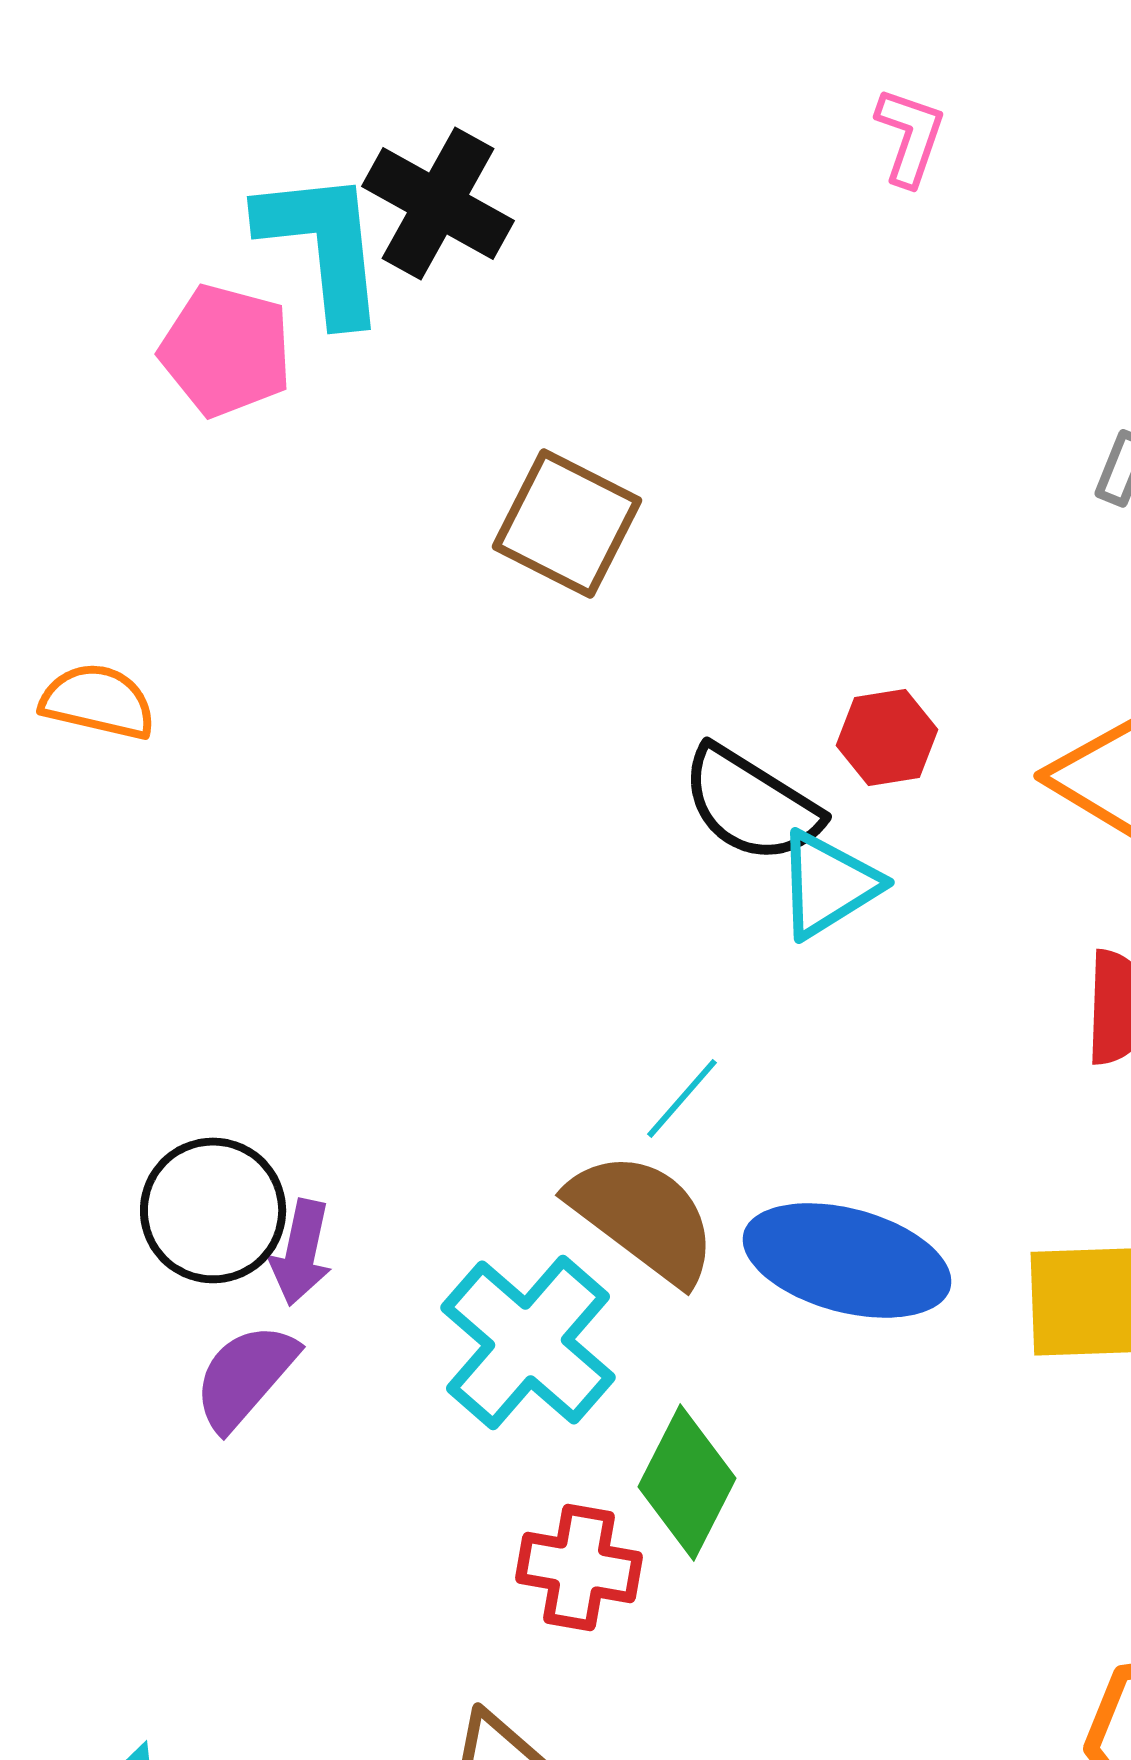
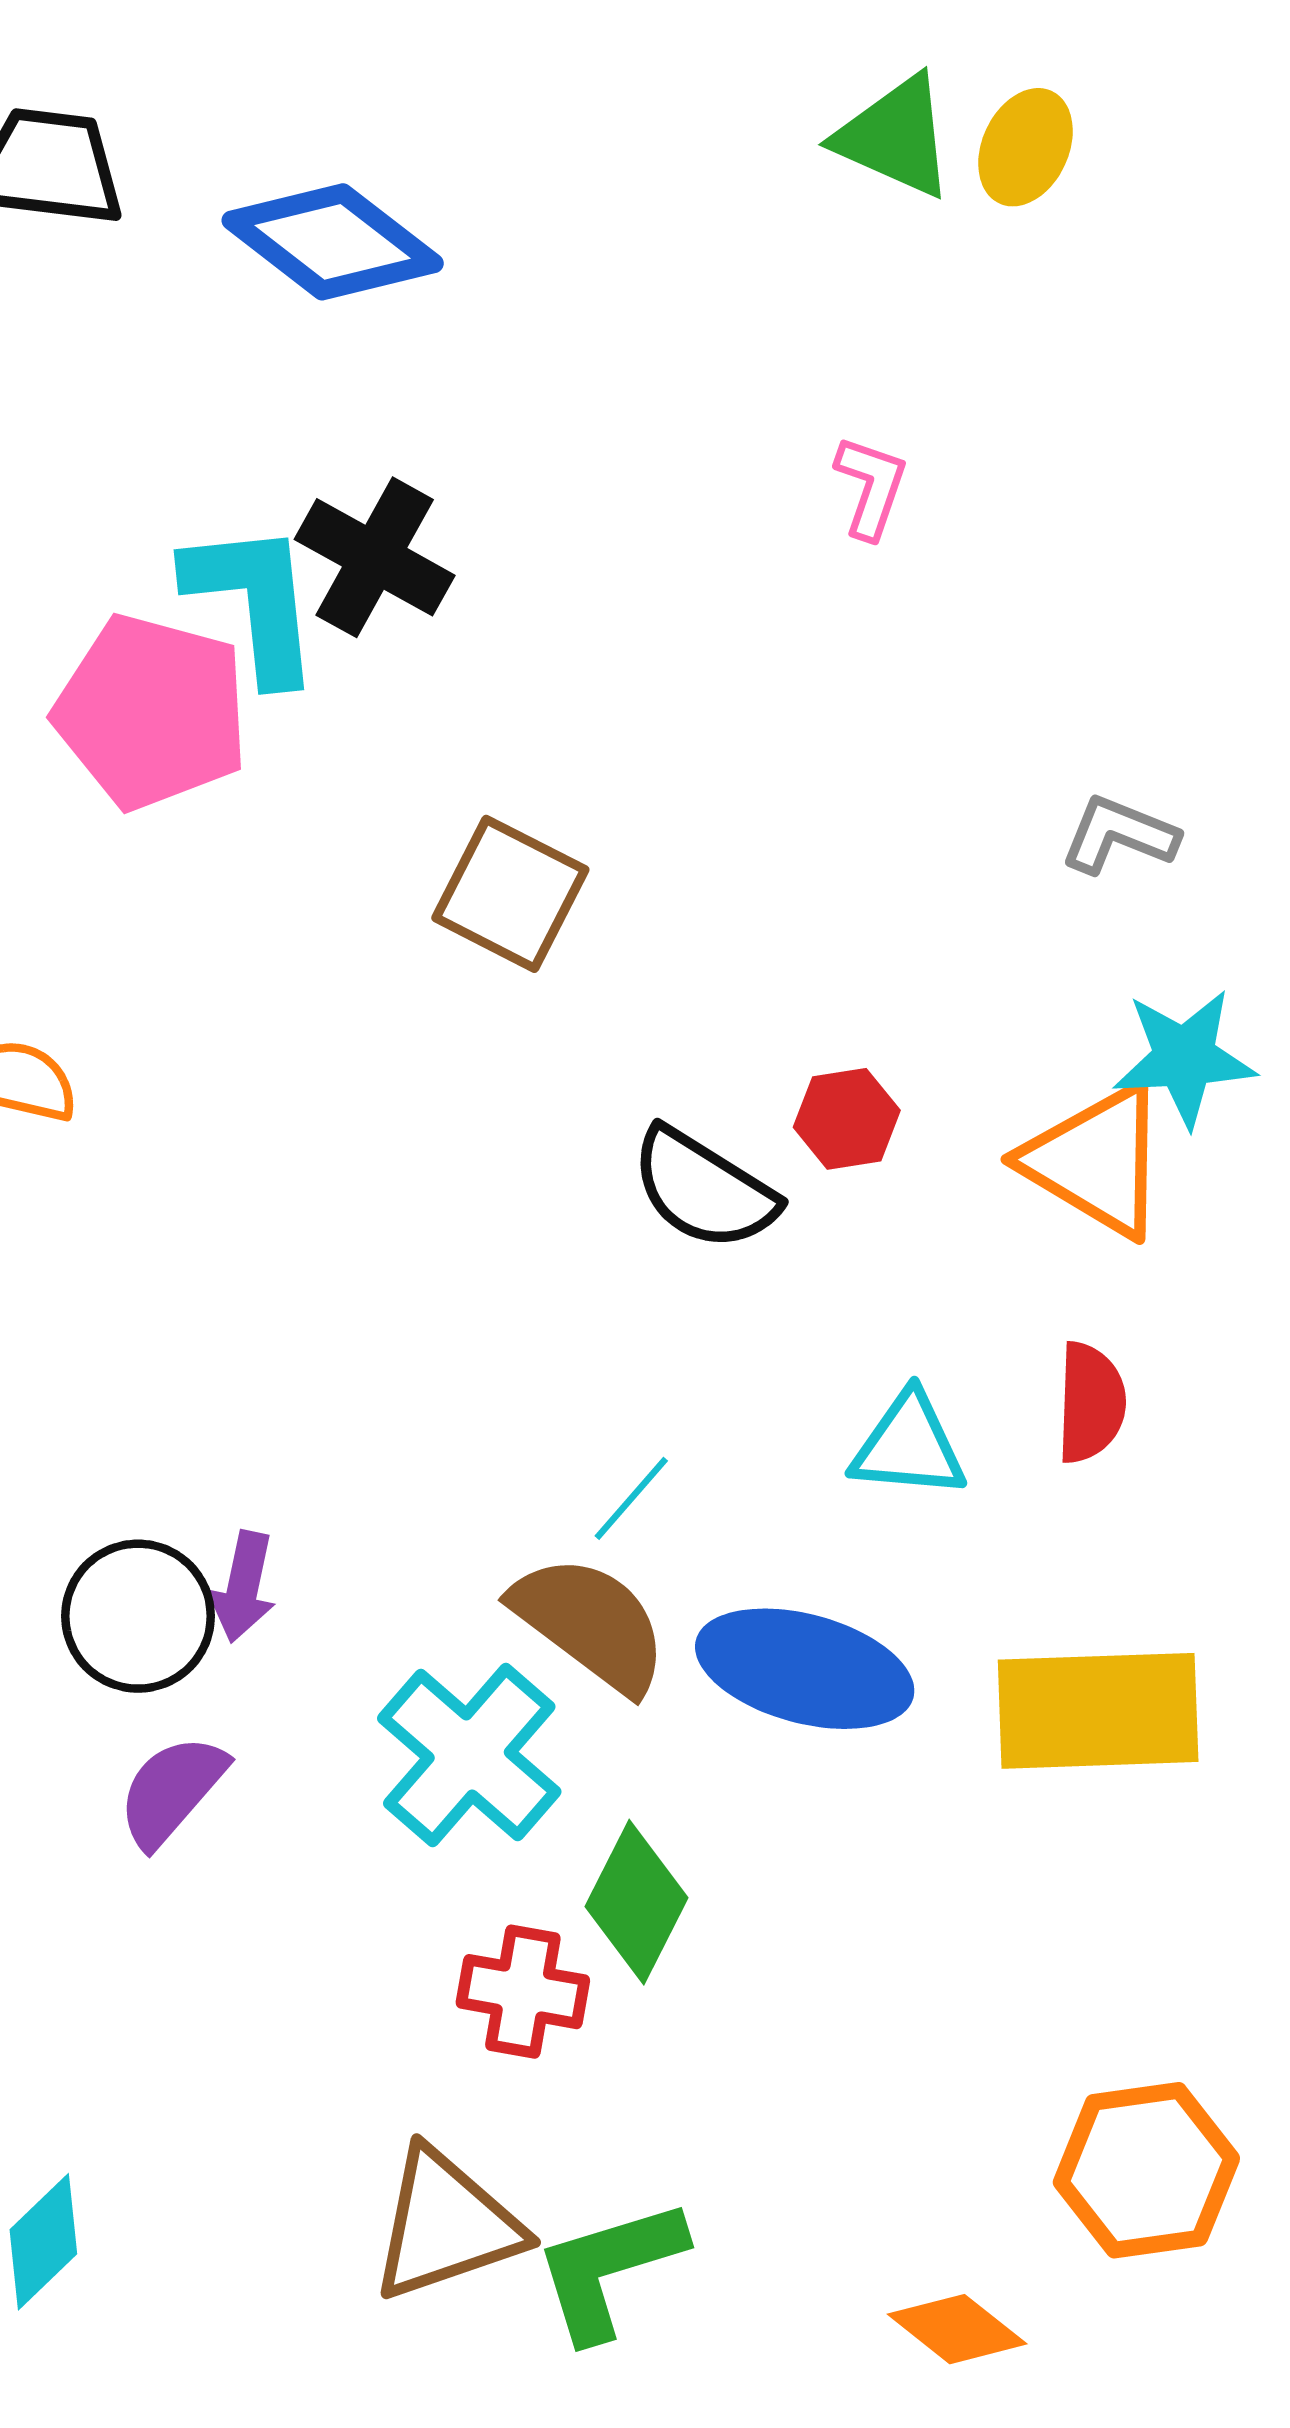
pink pentagon: (226, 350) -> (152, 712), size x1.4
cyan triangle: (828, 884) -> (909, 1446), moved, turned 37
purple arrow: (301, 1252) -> (243, 1587), moved

